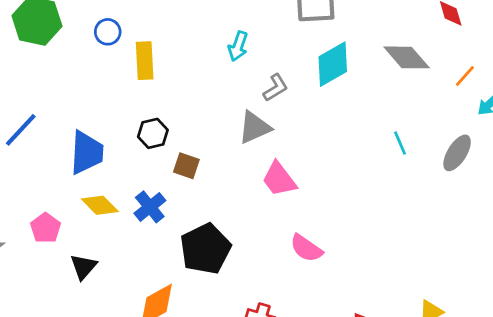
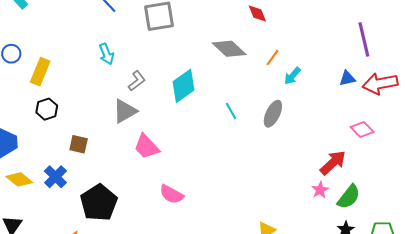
cyan arrow: (238, 46) -> (106, 54), turned -35
yellow rectangle: (145, 61) -> (40, 72), turned 32
cyan diamond: (333, 64) -> (184, 86), moved
black hexagon: (153, 133) -> (47, 109), moved

